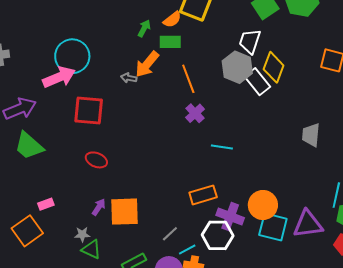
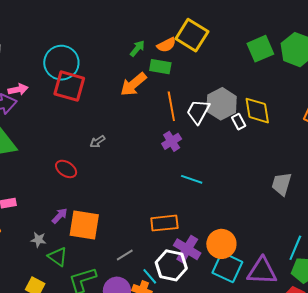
white trapezoid: (250, 41) -> (198, 112), moved
yellow diamond: (274, 67) -> (257, 111), turned -40
pink arrow: (59, 77) -> (18, 89), moved, size x0.6
gray arrow: (129, 78) -> (97, 142), moved, turned -56
white rectangle: (257, 82) -> (239, 122), size x0.6
red square: (89, 110) -> (69, 86), moved
green triangle: (91, 249) -> (58, 257), moved
cyan line: (187, 250) -> (150, 276), moved, turned 66

